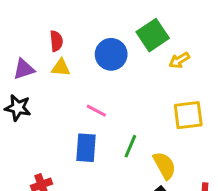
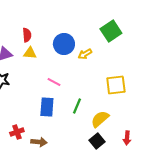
green square: (153, 35) -> (111, 31), moved
yellow arrow: (179, 60) -> (85, 54), moved
yellow semicircle: (164, 165) -> (100, 119), turned -102

